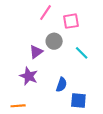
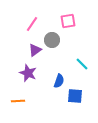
pink line: (46, 13) -> (32, 24), moved
cyan line: (82, 53) -> (82, 64), moved

